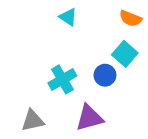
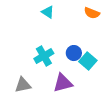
cyan square: (125, 54) -> (88, 61), moved

